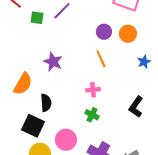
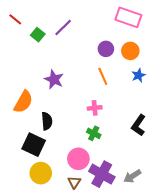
green square: (37, 18) -> (38, 35), turned 32
blue star: (144, 62) -> (138, 75), moved
pink circle: (66, 140) -> (78, 159), moved

